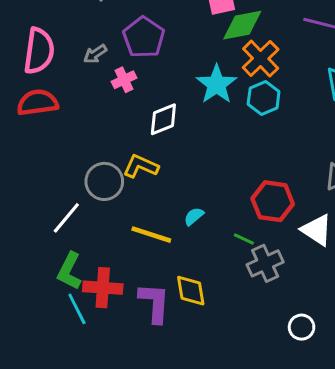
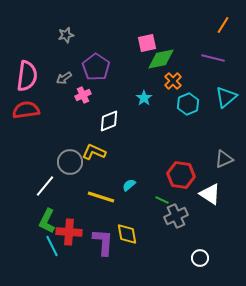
orange cross: (261, 59) -> (173, 81), size x0.7
cyan star: (217, 84) -> (144, 98), size x0.6
cyan hexagon: (264, 98) -> (188, 104), moved

